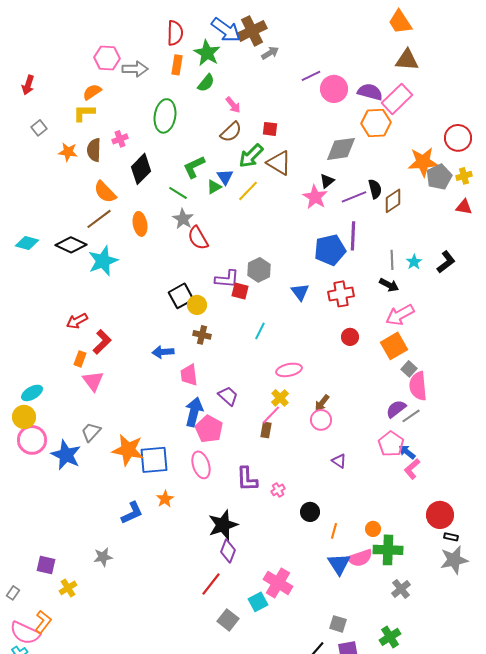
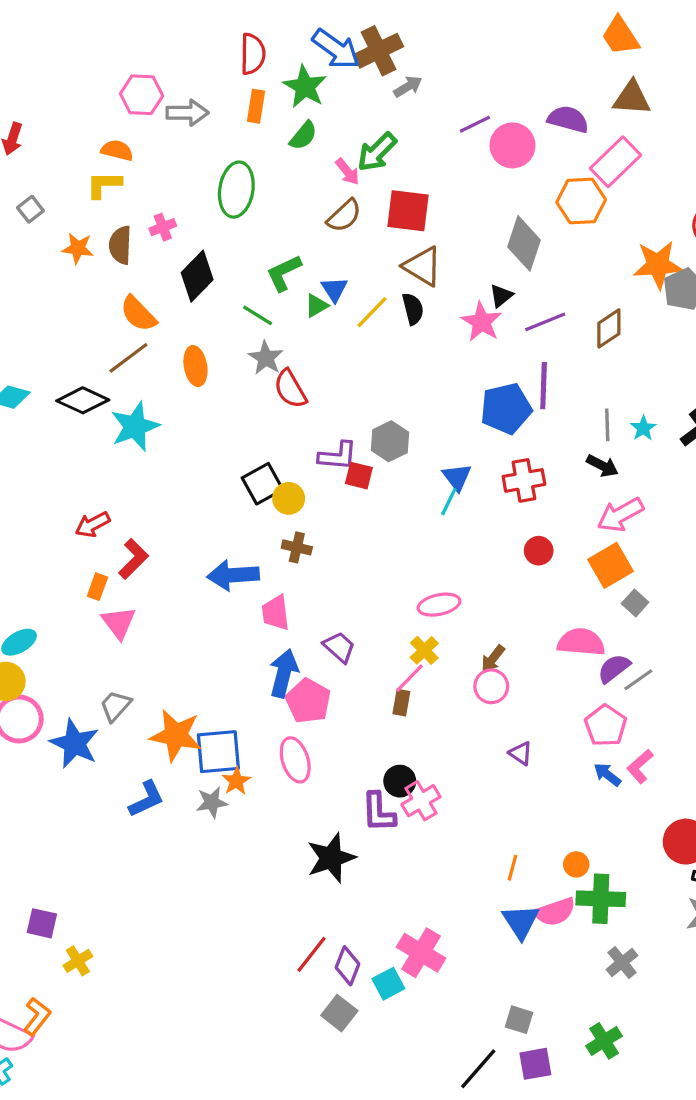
orange semicircle: (92, 92) -> (117, 150), turned 48
purple semicircle: (370, 92) -> (568, 119), moved
red square: (270, 129) -> (408, 211), size x1.8
gray diamond: (341, 149) -> (524, 243), turned -64
green arrow: (251, 156) -> (377, 152), moved
black semicircle: (375, 189) -> (413, 309), moved
cyan line: (260, 331) -> (449, 502), moved
blue arrow: (163, 352) -> (233, 575), size x1.4
pink semicircle: (418, 386) -> (581, 642), moved, turned 100
blue arrow: (407, 452) -> (607, 775), moved
purple L-shape: (247, 479) -> (379, 812), moved
pink cross: (278, 490) -> (421, 801), size x1.6
orange star: (165, 499) -> (236, 781), moved
black circle: (310, 512) -> (400, 781), moved
blue L-shape: (132, 513) -> (146, 799), moved
purple diamond: (228, 551) -> (347, 966), moved
gray star: (103, 557) -> (212, 802), moved

